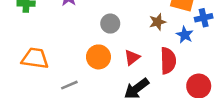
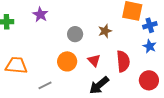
brown star: (158, 22) -> (105, 31), moved
blue star: (185, 35) -> (150, 46), moved
red triangle: (132, 58) -> (94, 60), turned -32

